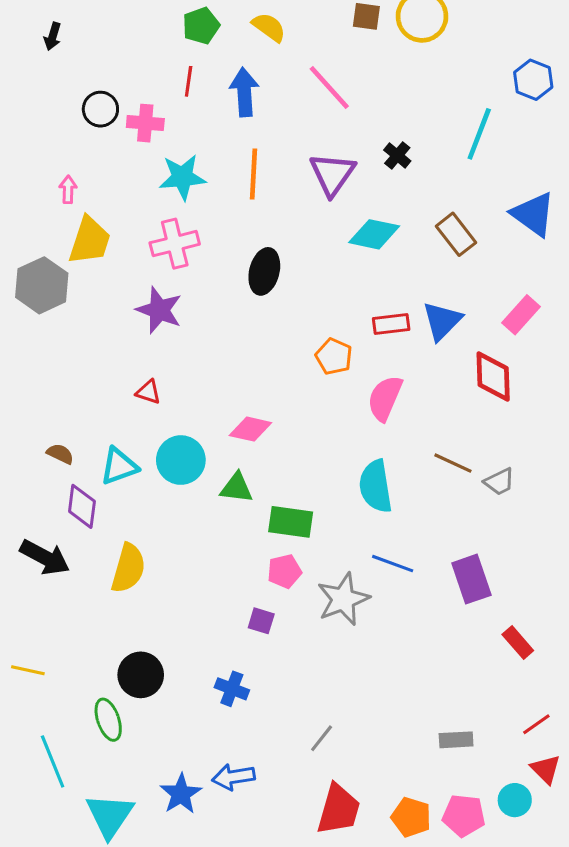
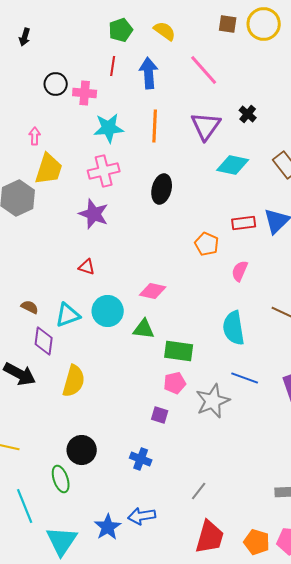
pink semicircle: (385, 398) -> (240, 271), size x0.7

